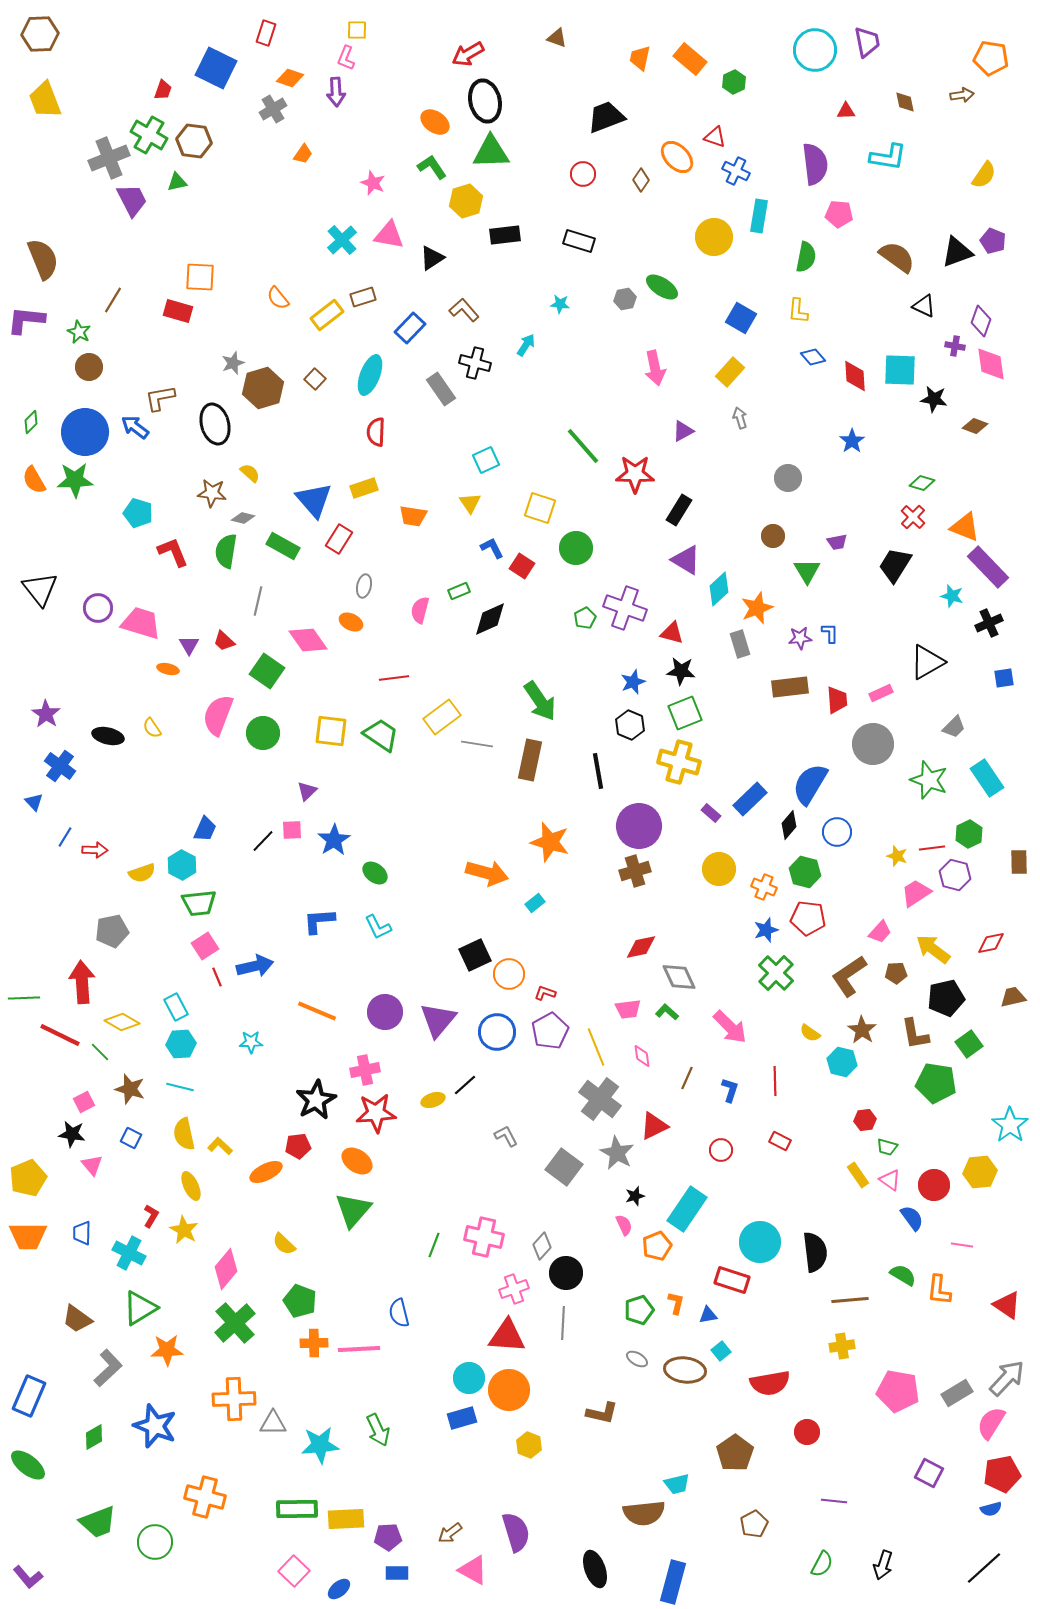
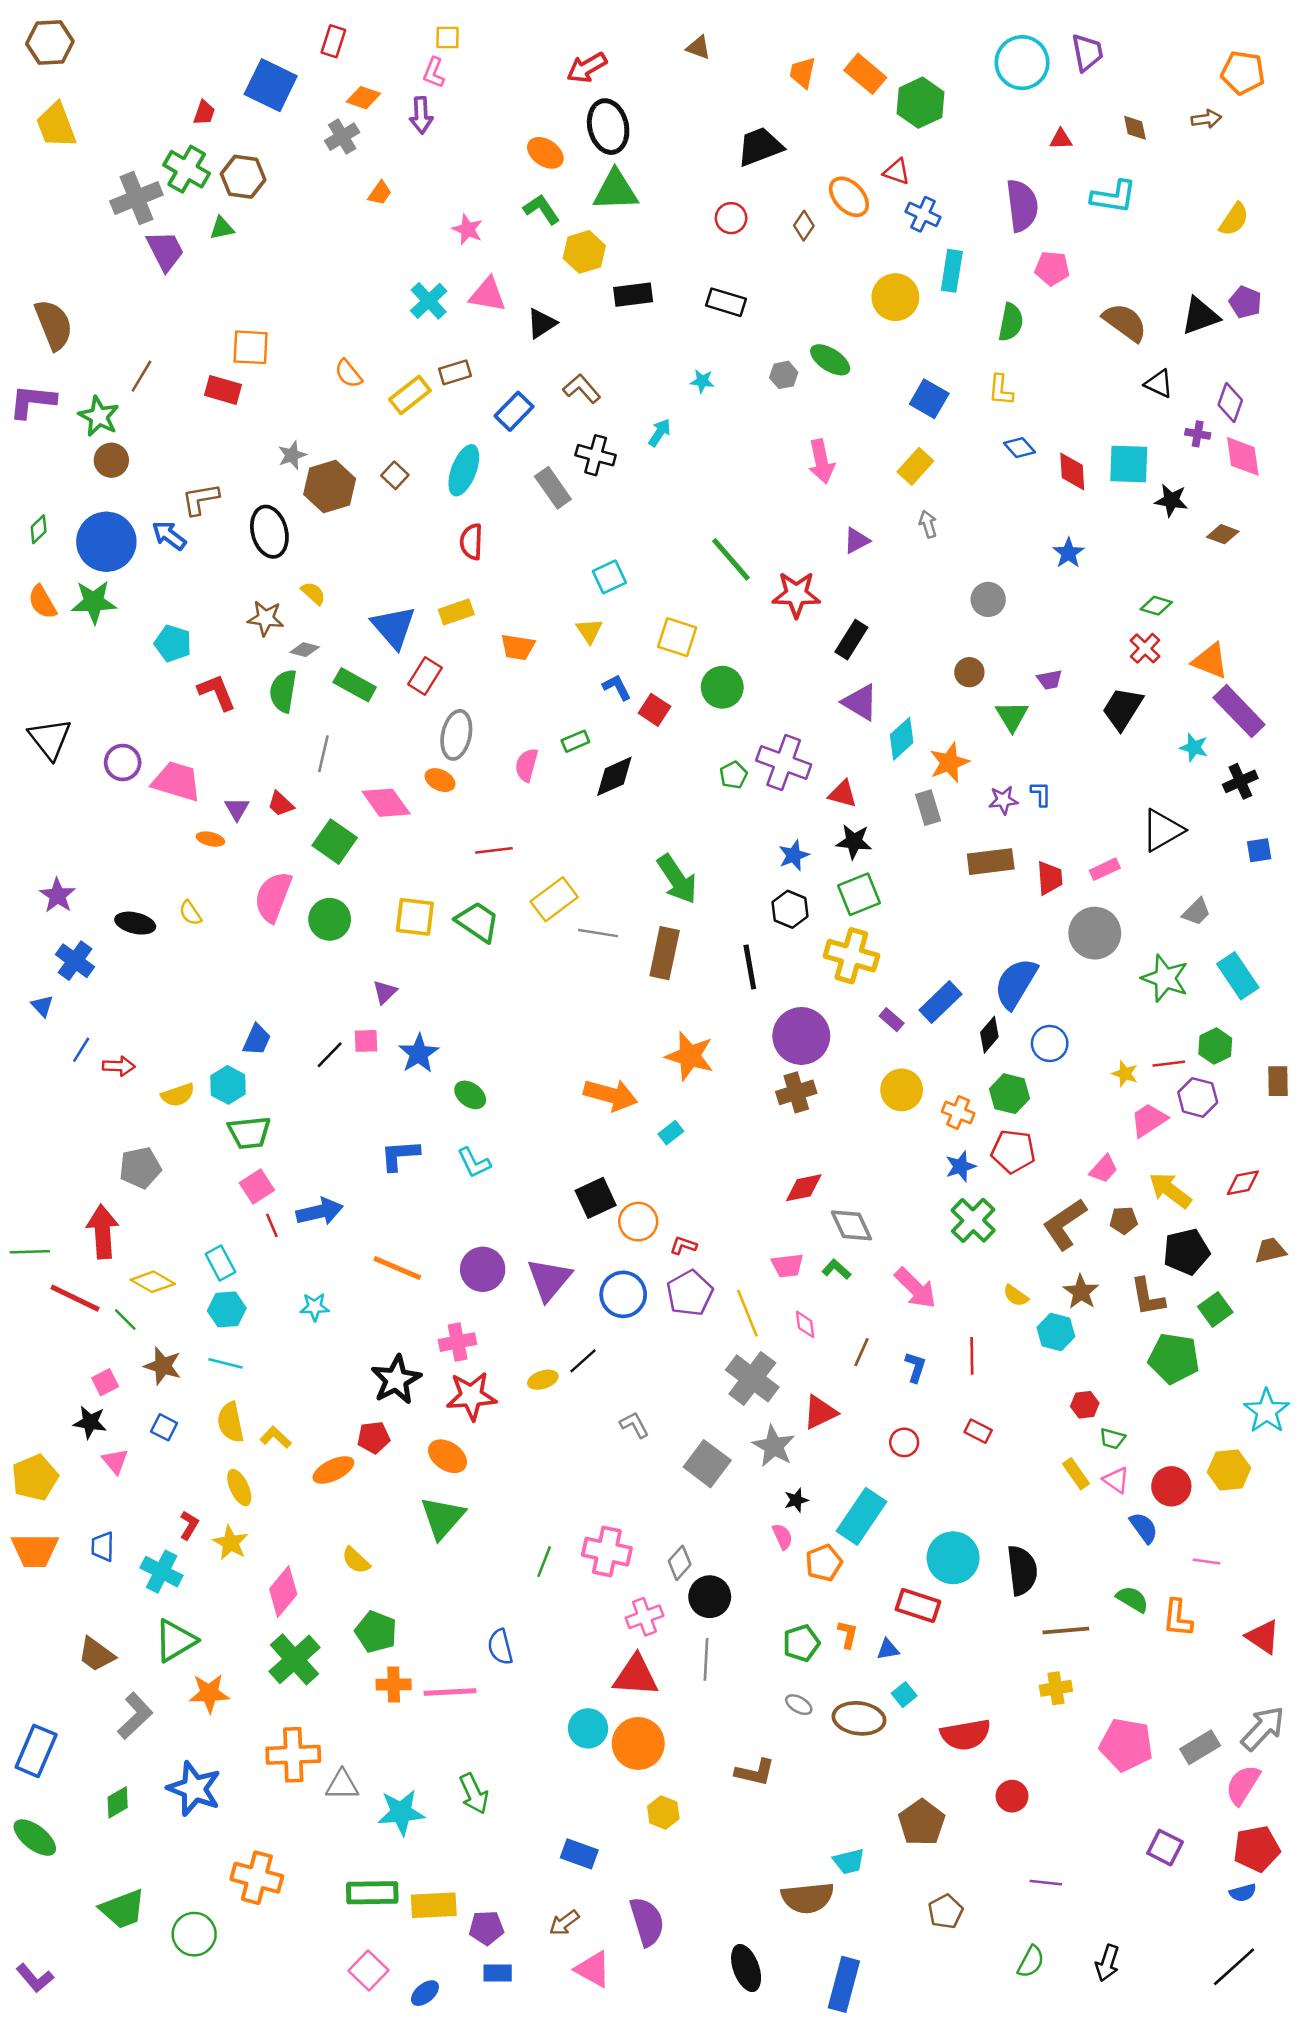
green hexagon: (734, 82) -> (920, 103), size x1.6
green star: (79, 332) -> (99, 416), size x1.4
gray ellipse: (364, 586) -> (456, 735), size x1.6
blue rectangle: (462, 1418) -> (579, 1854), moved, turned 36

